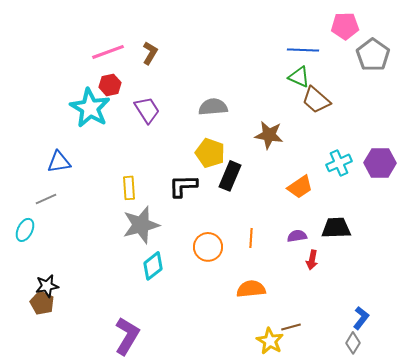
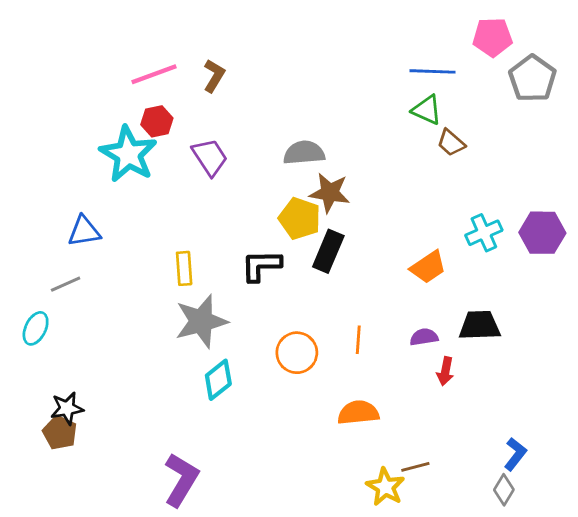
brown trapezoid: (316, 100) -> (451, 143), size x0.7
brown star: (269, 135) -> (330, 193), moved

